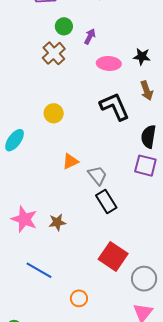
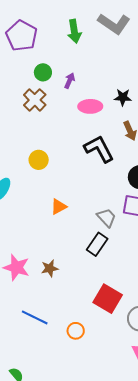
gray trapezoid: (97, 175) -> (106, 218), moved
black rectangle: (106, 201) -> (97, 244), turned 70
orange circle: (79, 298) -> (76, 331), moved

